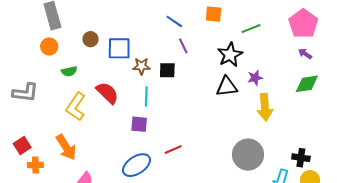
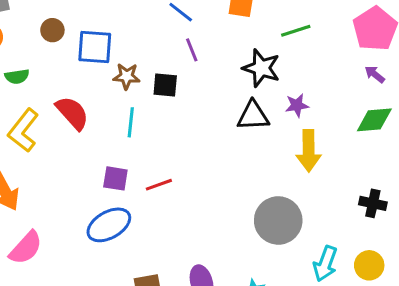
black star: (230, 55) -> (261, 68), turned -30
purple square: (139, 124) -> (115, 178), moved
red line: (173, 150) -> (159, 185), moved
black cross: (301, 158) -> (373, 203), moved

